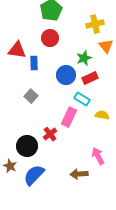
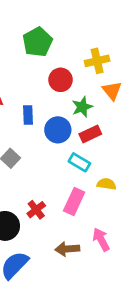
red circle: (50, 38) -> (61, 80), moved
blue rectangle: (34, 63) -> (28, 115), moved
pink rectangle: (69, 117) -> (74, 202), moved
brown arrow: (79, 174) -> (67, 249), moved

